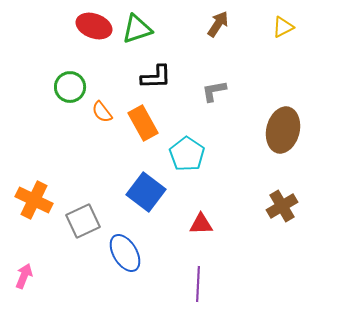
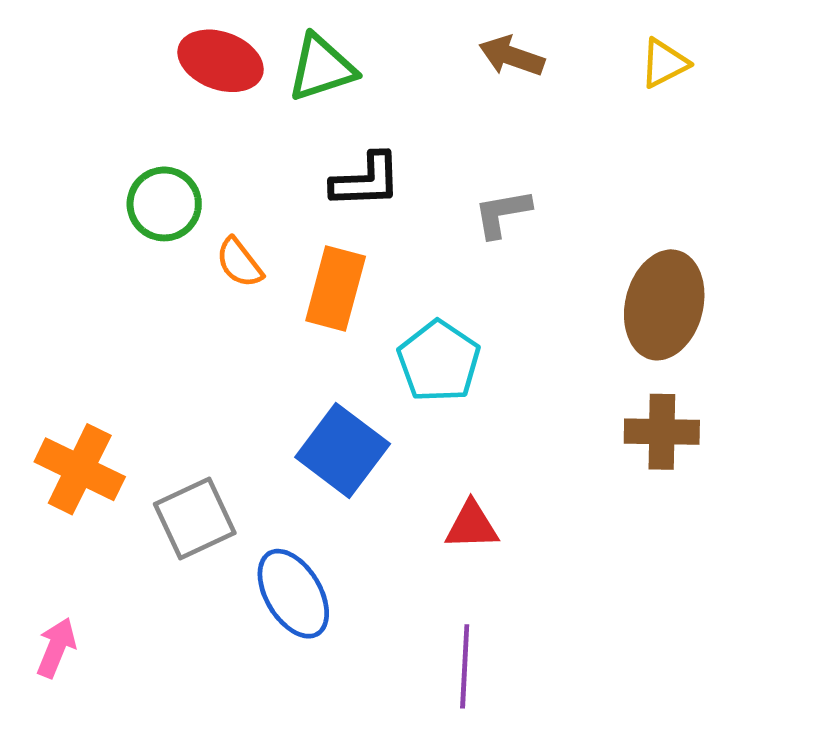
brown arrow: (218, 24) -> (512, 56), turned -104
orange rectangle: (143, 123) -> (336, 288), turned 44
brown cross: (282, 206) -> (662, 432), moved, turned 32

